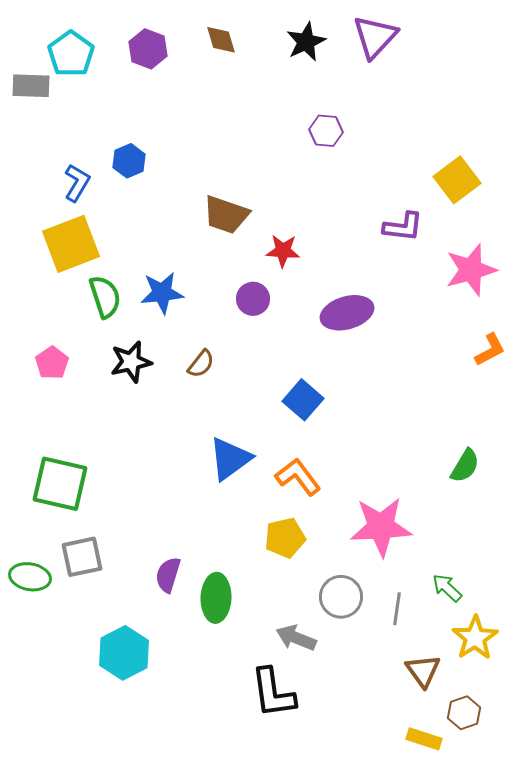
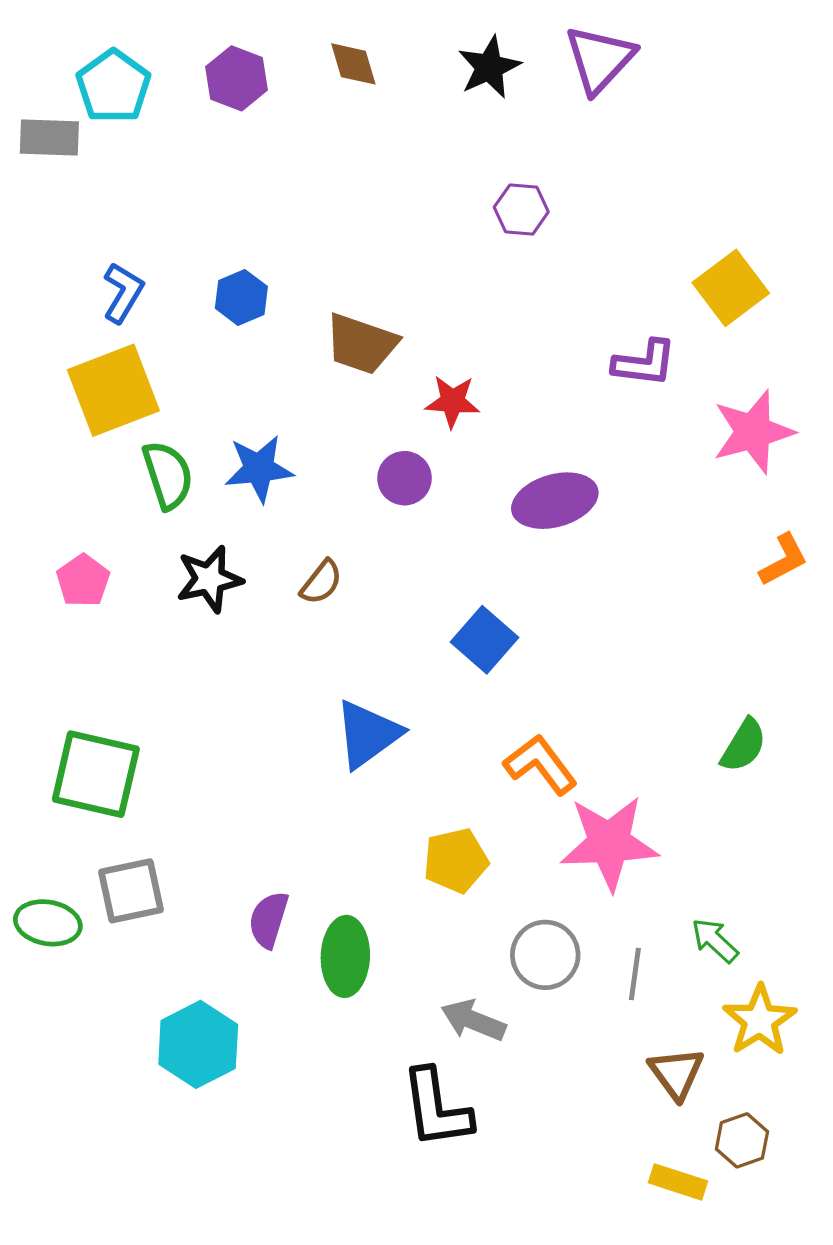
blue hexagon: (129, 161) -> (241, 297), moved
orange L-shape: (298, 477) -> (540, 765), moved

